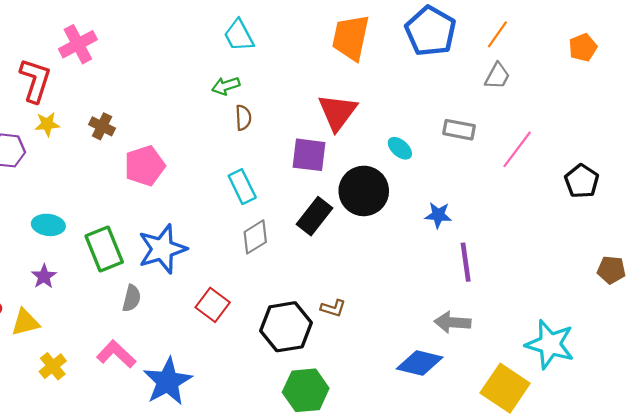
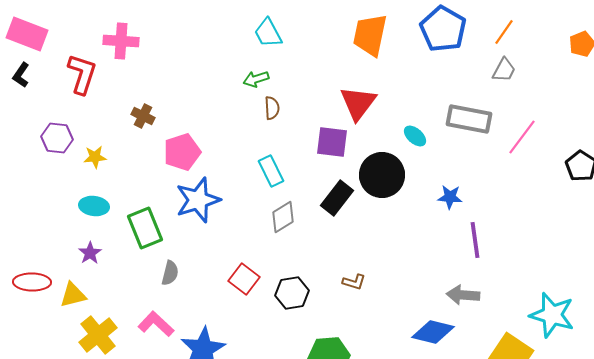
pink cross: (78, 44) -> (121, 41), turned 32
yellow star: (47, 124) -> (95, 157), moved
gray rectangle: (459, 130) -> (469, 119), size x1.5
blue star: (162, 249) -> (198, 200), moved
black hexagon: (286, 327) -> (292, 293), moved, size x0.7
yellow cross: (53, 366) -> (98, 335), size x1.5

